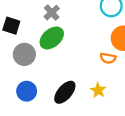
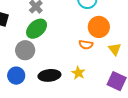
gray circle: (24, 54) -> (25, 50), moved
black ellipse: (65, 92) -> (49, 75), turned 45

